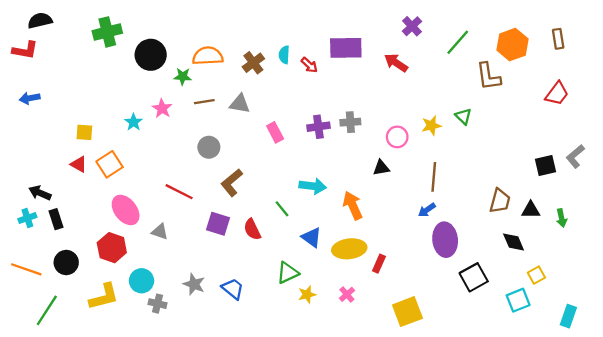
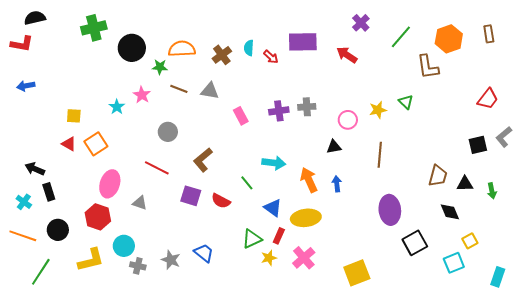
red trapezoid: (557, 94) -> (488, 99), moved
brown line: (204, 102) -> (179, 89), turned 30
gray circle: (209, 147) -> (168, 132), moved
pink ellipse: (126, 210) -> (110, 184), turned 56
blue arrow: (427, 210) -> (337, 184), moved, turned 119
cyan cross: (27, 218) -> (24, 202), moved, turned -35
red semicircle: (252, 229) -> (221, 201), turned -36
red rectangle: (379, 264) -> (279, 236), moved
gray star: (194, 284) -> (171, 260), moved
pink cross: (347, 294) -> (304, 258), size x1.6

